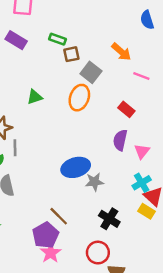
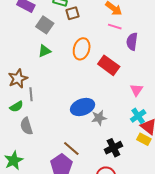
gray square: (91, 72) -> (45, 25), moved
pink line: (141, 76) -> (115, 27), moved
red rectangle: (126, 109) -> (109, 65), moved, size x1.5
purple semicircle: (120, 140) -> (132, 42), moved
black cross: (109, 219) -> (113, 148), turned 36

